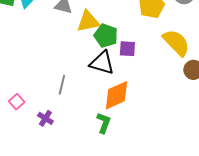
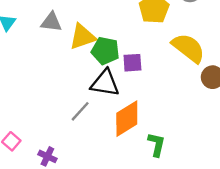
gray line: (62, 85) -> (80, 111), moved, turned 36
green L-shape: (104, 123) -> (156, 144), moved

